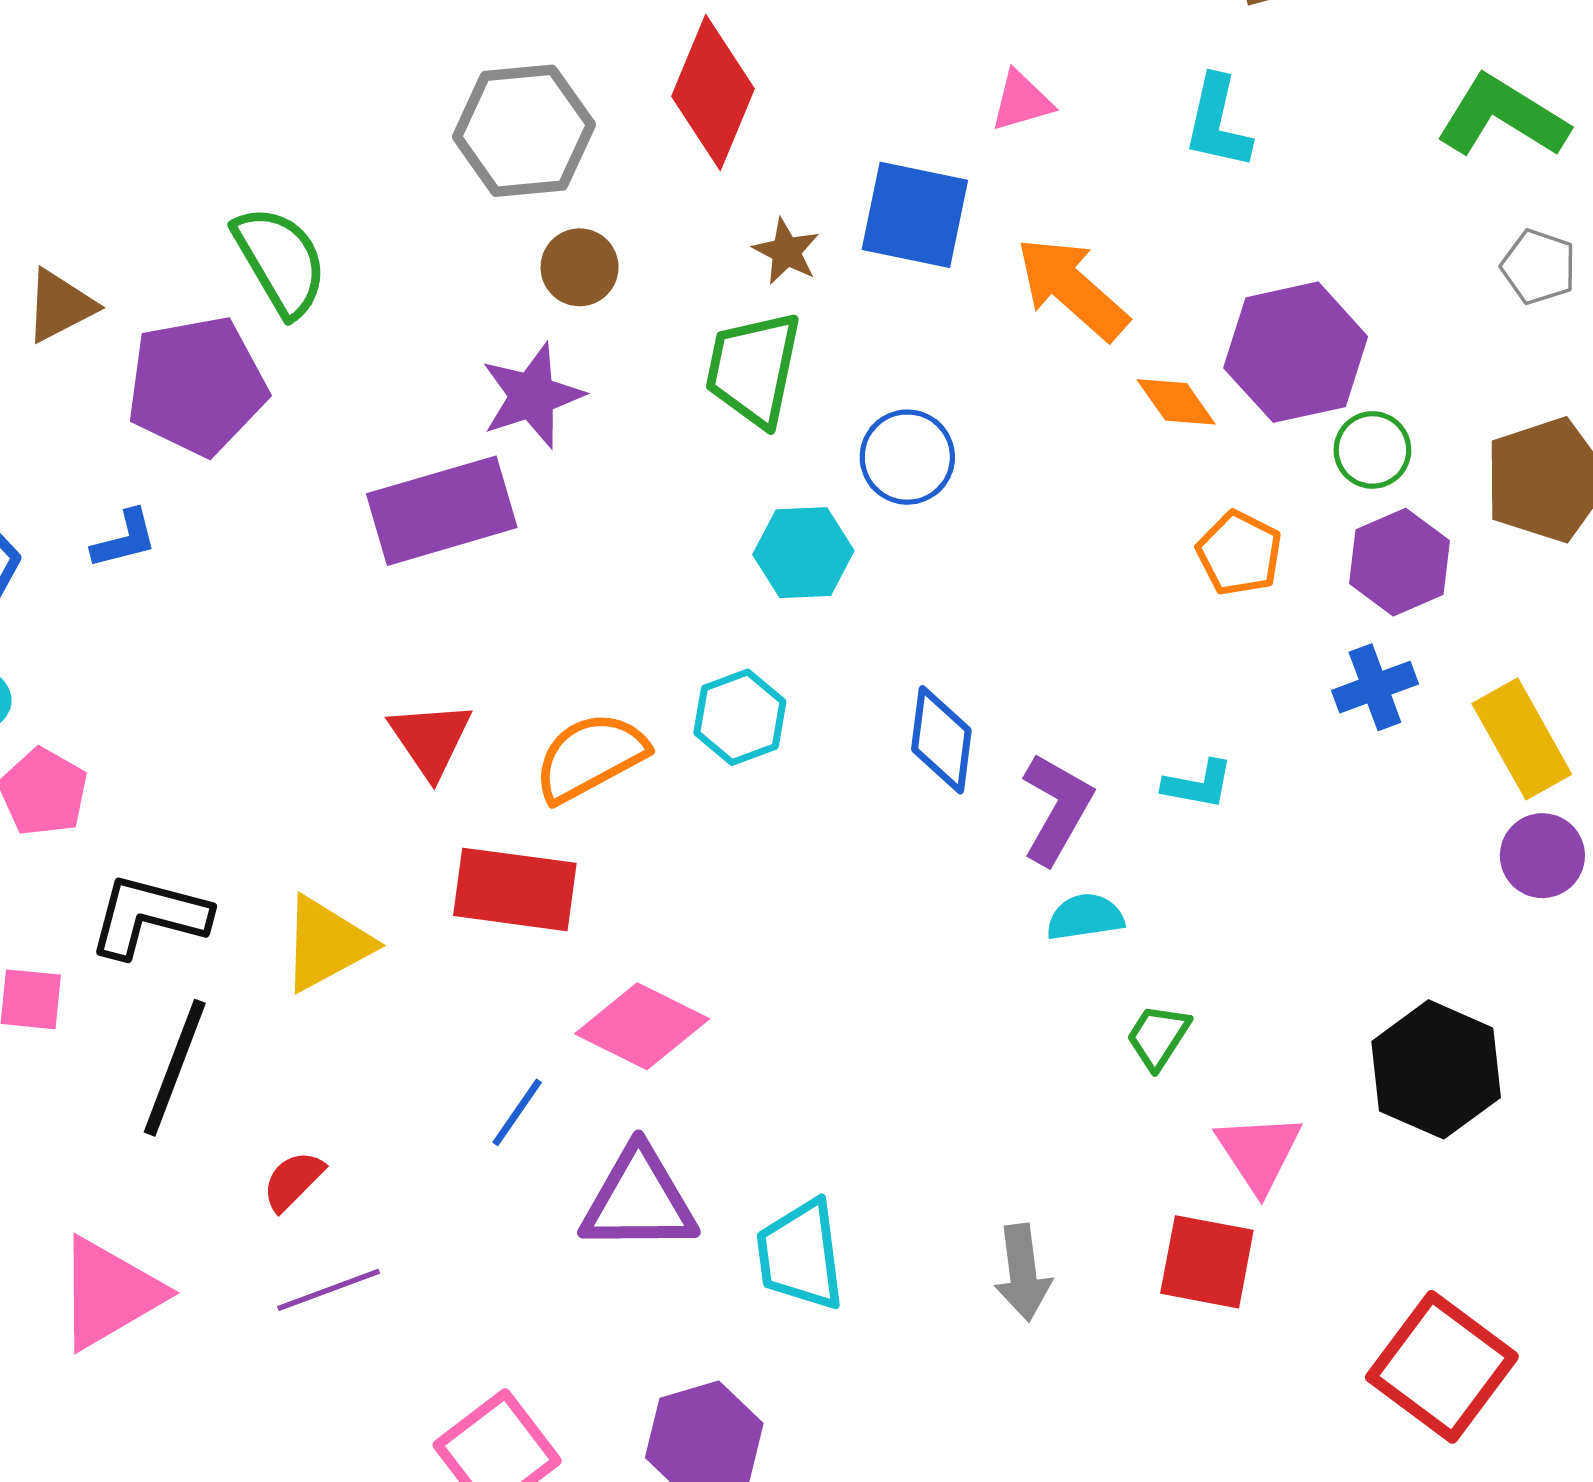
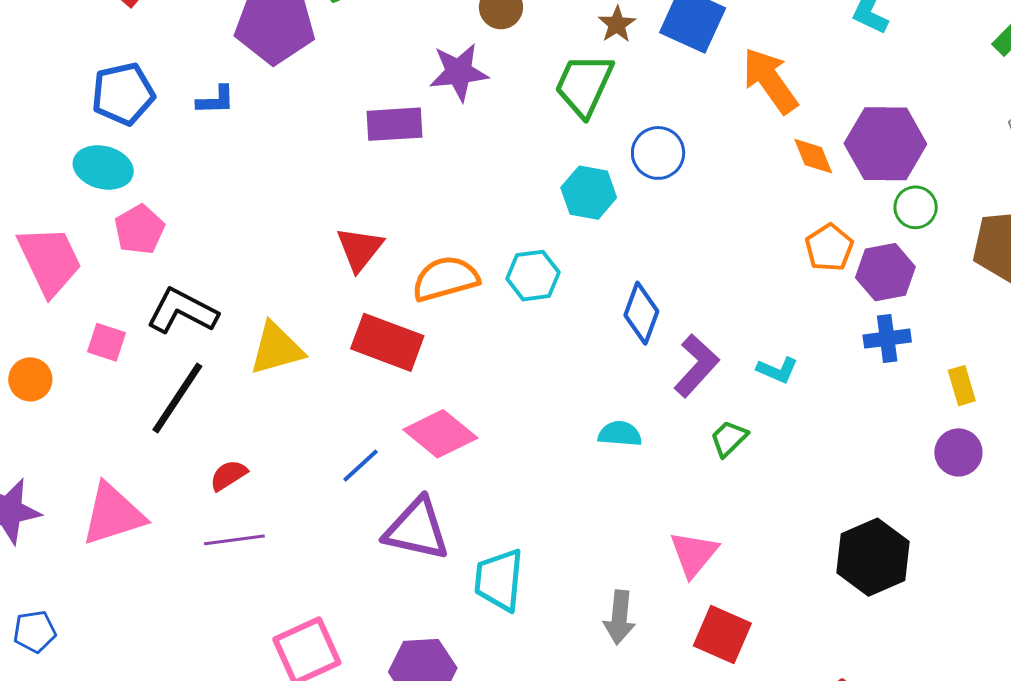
purple rectangle: (442, 511) -> (394, 124), size x0.7
purple hexagon: (1400, 562) -> (885, 272), moved
yellow rectangle: (1522, 739) -> (962, 386), size x0.6
cyan semicircle: (1085, 917) -> (620, 434), moved
green trapezoid: (1158, 1037) -> (729, 438), moved
pink triangle: (1259, 1152) -> (694, 554), moved

